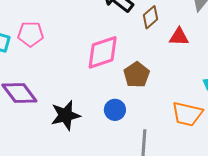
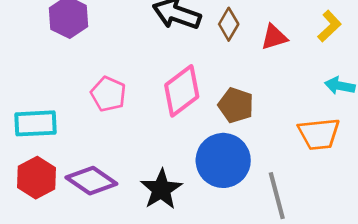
pink pentagon: (31, 34) -> (108, 94), moved, turned -30
blue circle: (115, 110) -> (223, 160), size x1.8

